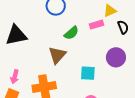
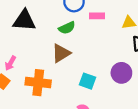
pink rectangle: (97, 25) -> (97, 16), moved
green semicircle: (71, 33) -> (67, 28), moved

